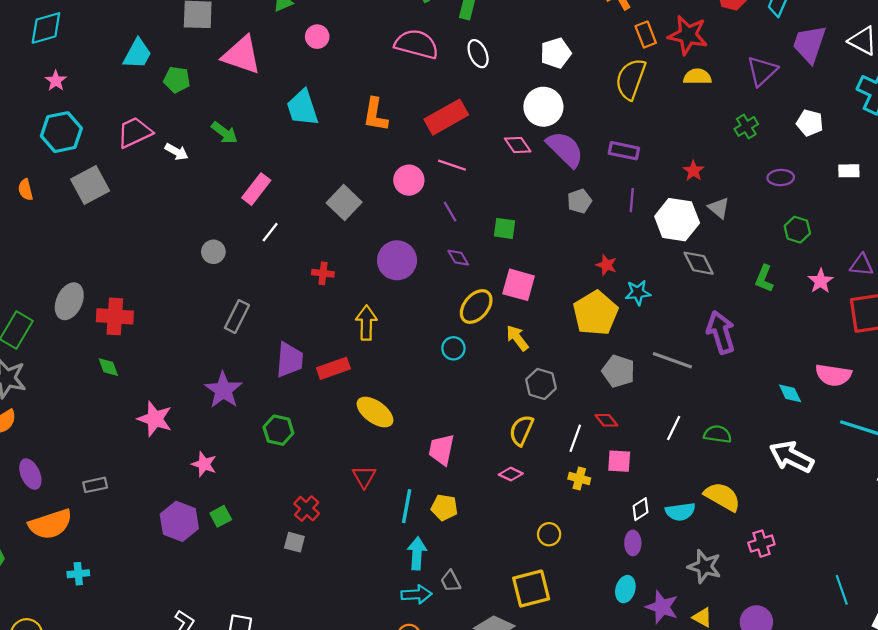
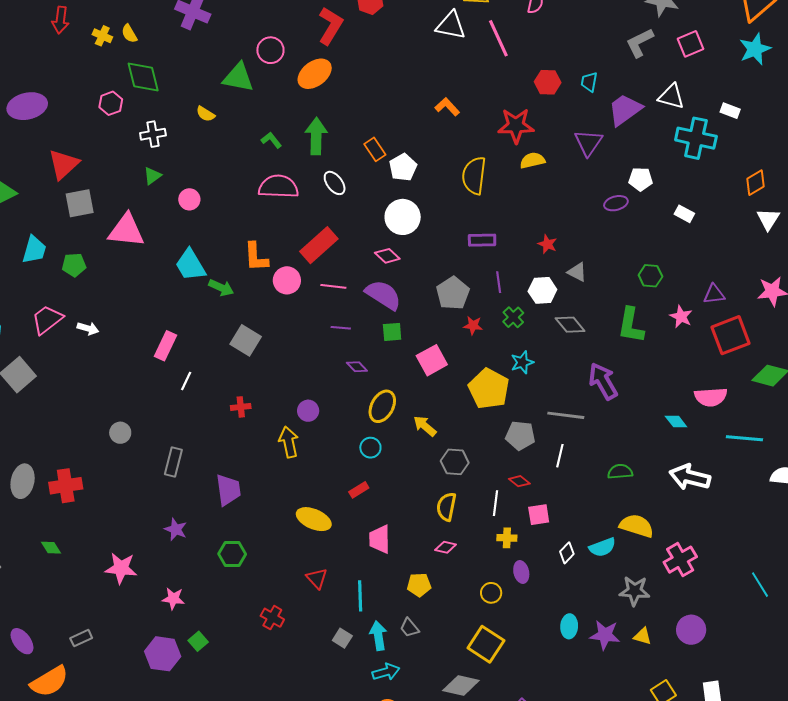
orange rectangle: (646, 35) -> (375, 149), moved
purple trapezoid: (809, 44) -> (625, 110), turned 48
green cross: (746, 126) -> (513, 317), moved
green arrow: (224, 133) -> (221, 288), moved
purple semicircle: (565, 149) -> (383, 295), moved
white rectangle: (849, 171) -> (684, 214), turned 42
purple ellipse: (781, 178) -> (616, 203), moved
pink circle: (409, 180) -> (287, 280), moved
gray pentagon: (579, 201) -> (453, 293), size x1.5
purple line: (450, 212) -> (341, 328), turned -42
white hexagon: (677, 220) -> (542, 290), size x0.7
gray circle: (213, 252) -> (120, 433), moved
purple circle: (397, 260) -> (308, 411), moved, size x0.6
red star: (606, 265) -> (473, 325), moved
green L-shape: (764, 279) -> (631, 325), size x1.5
pink square: (519, 285) -> (432, 360), moved, turned -32
green diamond: (108, 367) -> (51, 548), moved
red rectangle: (333, 368) -> (359, 490), moved, size x0.7
purple star: (223, 390) -> (176, 529), size x0.7
white line: (674, 428) -> (560, 456), moved
yellow pentagon: (444, 507) -> (419, 585), moved
gray square: (294, 542) -> (342, 638), moved, turned 30
purple ellipse: (633, 543) -> (521, 572), moved
pink cross: (761, 544) -> (680, 560), size x1.4
gray trapezoid: (451, 581) -> (409, 628), moved
yellow square: (531, 589) -> (486, 644), turned -30

